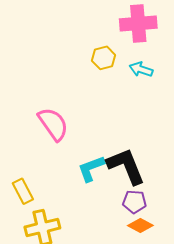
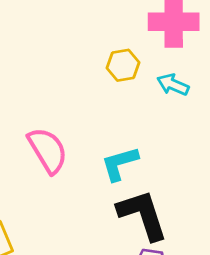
cyan L-shape: (91, 168) -> (120, 164), moved

